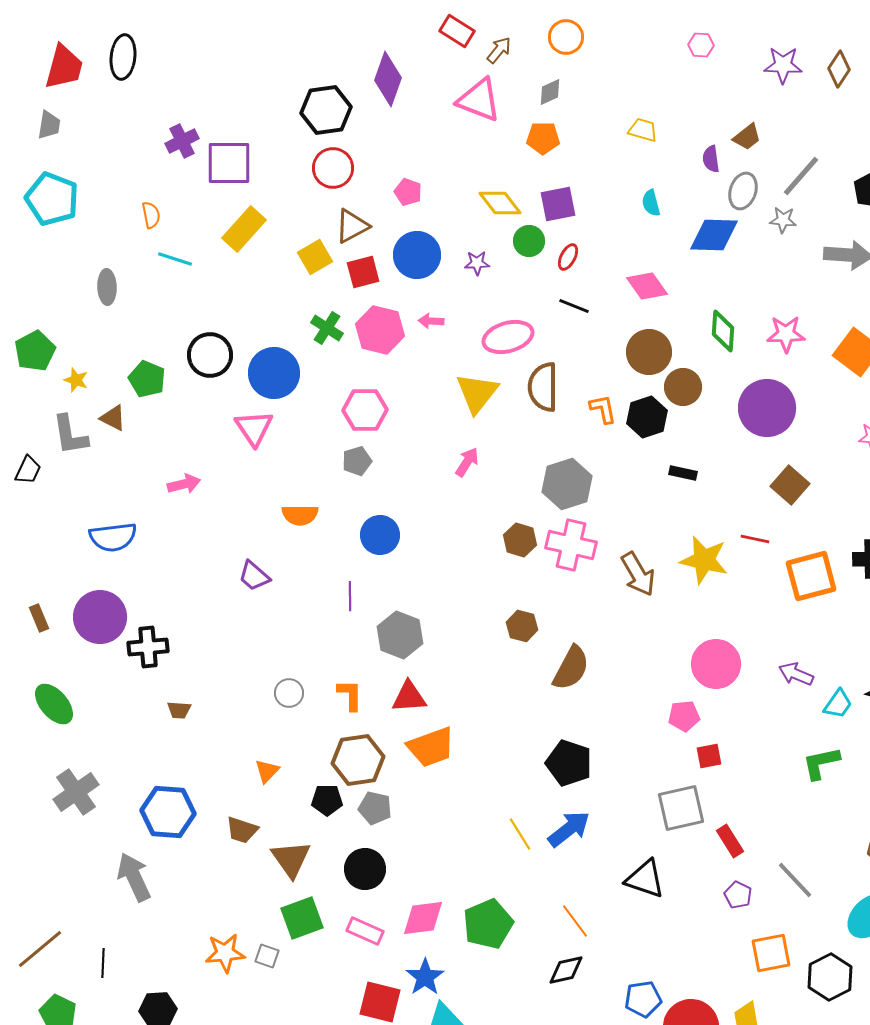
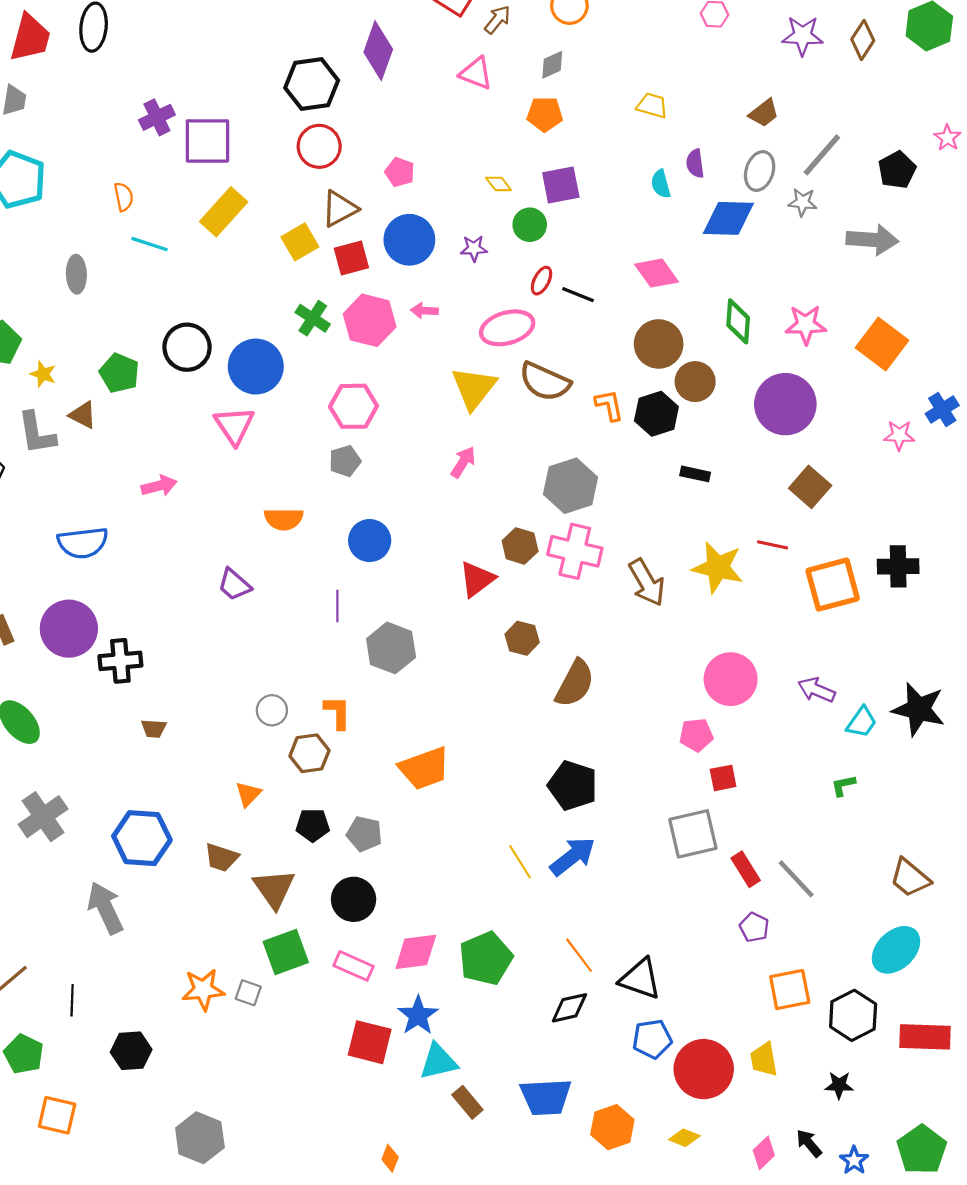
pink triangle: (479, 100) -> (476, 73), size x0.7
purple semicircle: (711, 159) -> (695, 164), moved
yellow diamond: (500, 203) -> (499, 184), size x0.6
red ellipse: (568, 257) -> (542, 281), moved
brown semicircle: (543, 387) -> (545, 382), turned -66
red triangle: (409, 697) -> (477, 579), moved, turned -33
brown hexagon: (358, 760) -> (309, 753), moved, size x0.7
green L-shape: (821, 763) -> (843, 785), size x0.6
black triangle: (645, 879) -> (640, 979), moved
gray line: (795, 880) -> (796, 879), moved

